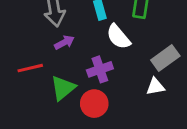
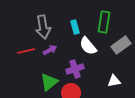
gray rectangle: (165, 58) -> (121, 45), moved
red line: (30, 68) -> (26, 51), moved

